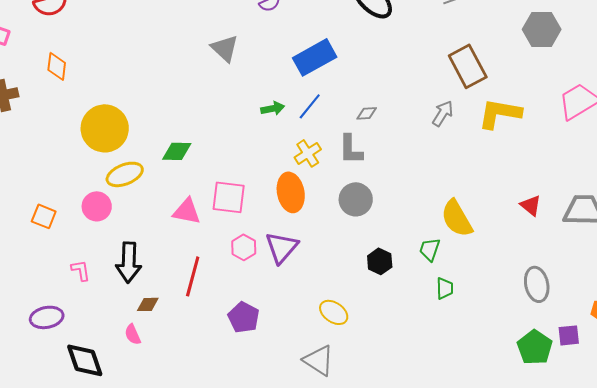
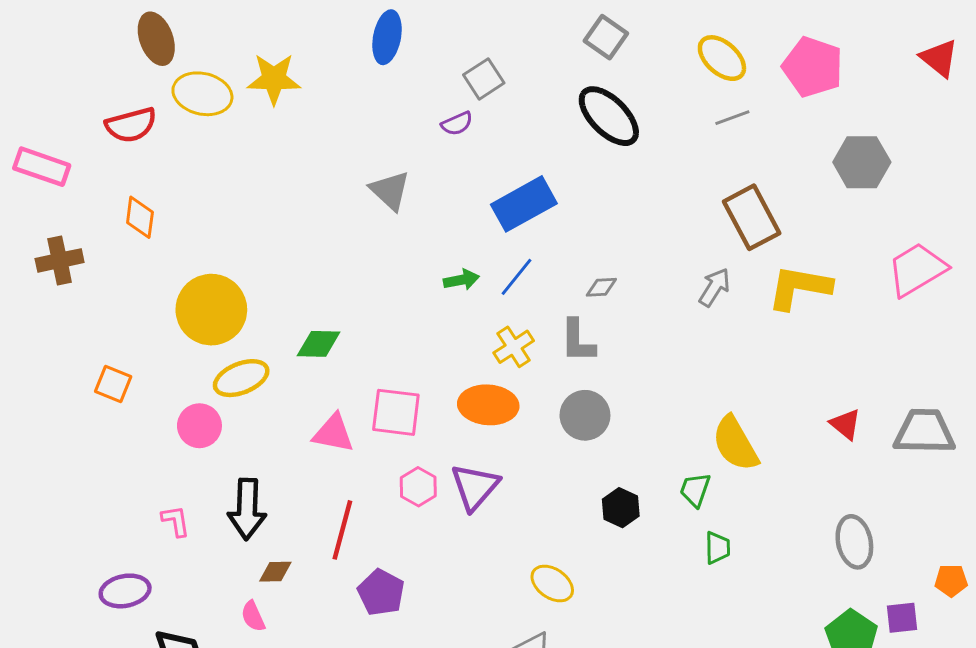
orange ellipse: (291, 192) -> (488, 405), turned -75
orange square: (44, 216) -> (113, 384), moved
purple pentagon: (244, 317) -> (381, 592), moved

